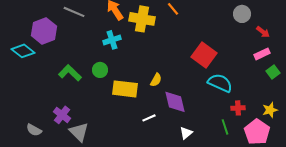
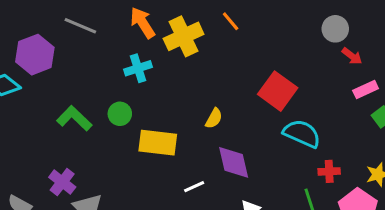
yellow cross: (142, 19) -> (184, 36), turned -35
red arrow: (263, 32) -> (352, 56), moved
yellow semicircle: (156, 80) -> (214, 118), moved

